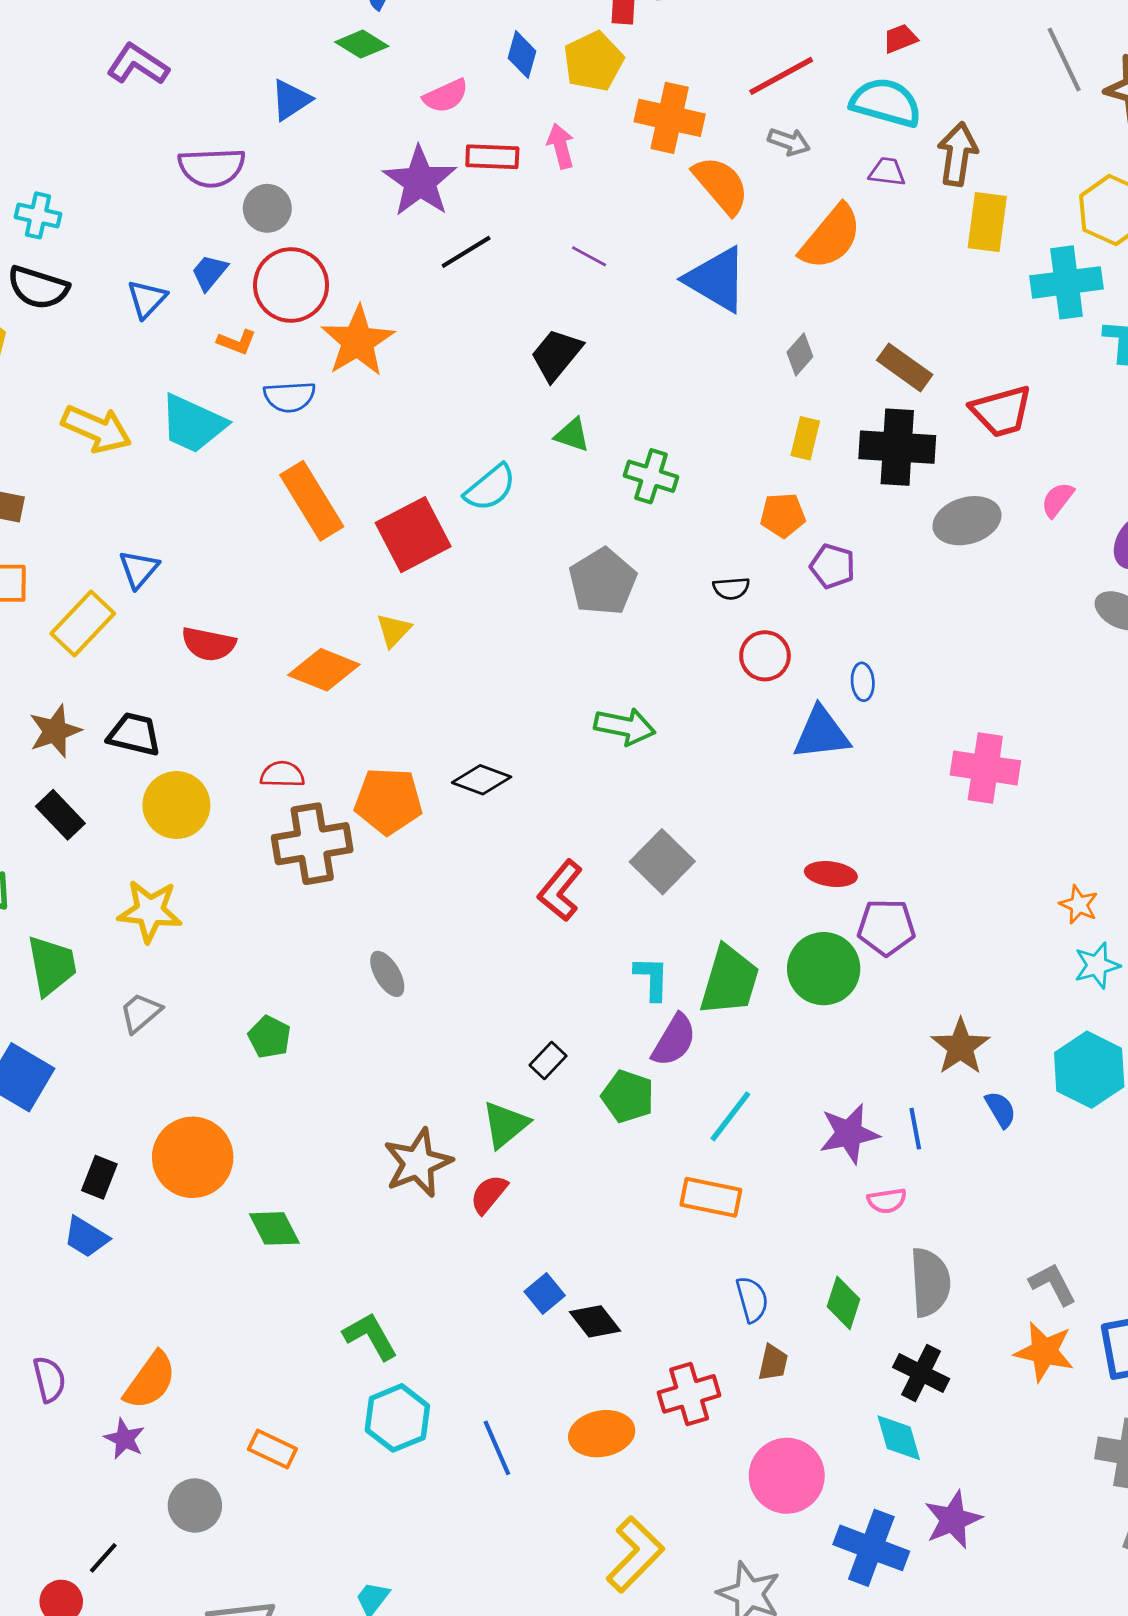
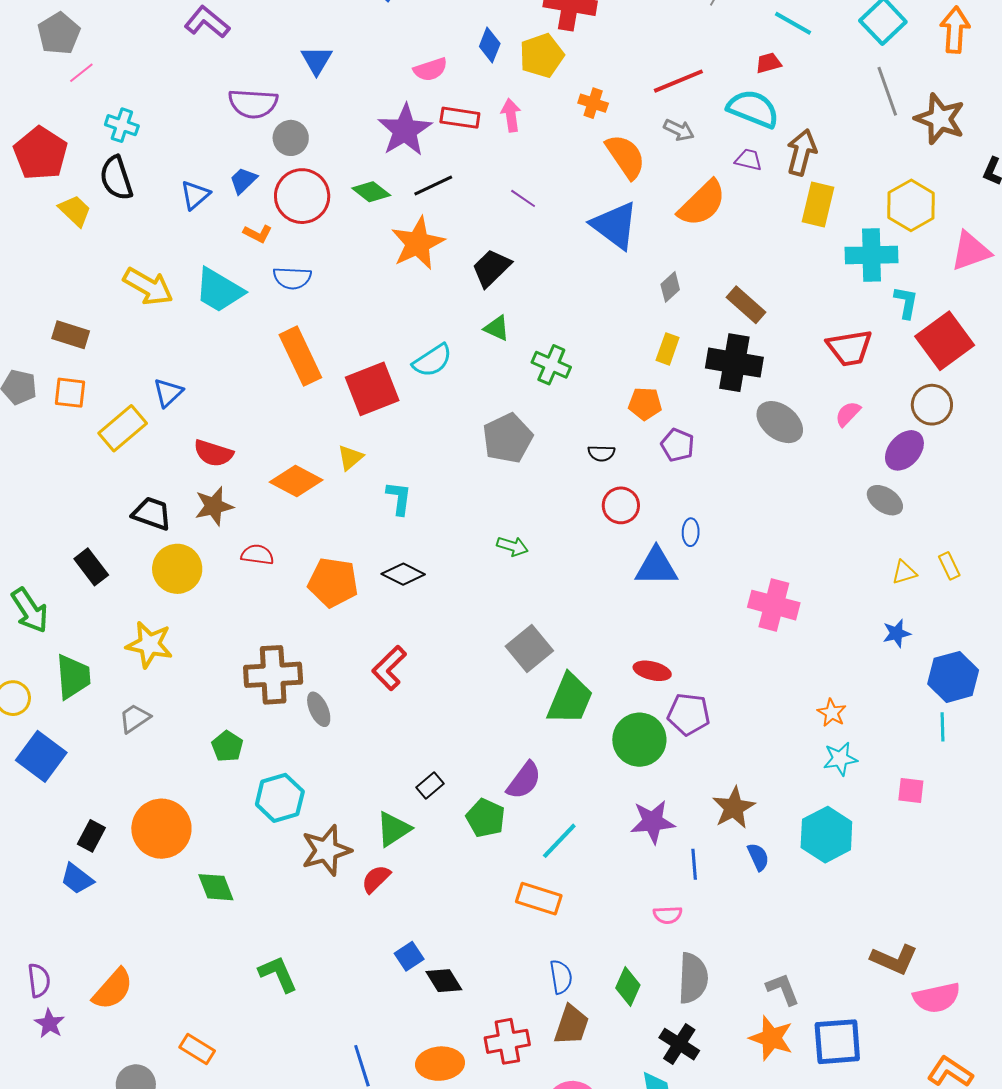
green diamond: (362, 44) -> (371, 192), moved
blue triangle: (291, 100) -> (317, 60), turned -32
orange cross: (670, 118) -> (593, 103), size x0.6
black semicircle: (38, 288) -> (116, 178), turned 48
orange star: (358, 341) -> (418, 243), moved
red trapezoid: (1001, 411) -> (850, 348), moved
gray ellipse: (967, 521) -> (780, 422), turned 48
green arrow: (625, 726) -> (512, 546), size x0.7
brown star: (55, 731) -> (214, 506), moved
brown cross: (312, 844) -> (273, 675), moved
red L-shape: (560, 891) -> (389, 668), moved
cyan L-shape: (652, 978) -> (399, 498), moved
green trapezoid: (730, 980) -> (570, 699), moved
purple star: (849, 1134) -> (653, 822), moved
brown trapezoid: (773, 1363) -> (571, 1025), size x1.5
cyan hexagon: (397, 1418) -> (280, 798), moved
purple star: (124, 1439) -> (49, 1023), moved

